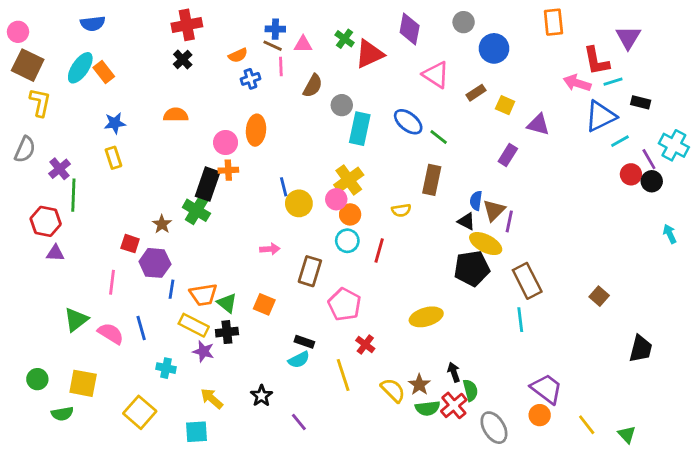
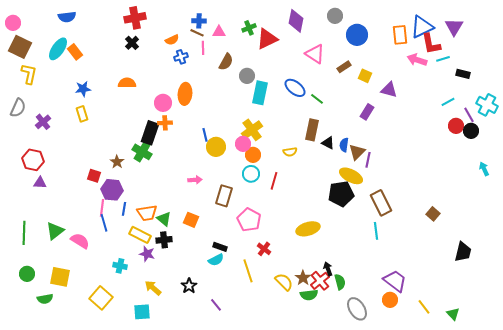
orange rectangle: (553, 22) -> (400, 35), moved
green cross: (345, 39) -> (249, 28), turned 32
blue triangle: (601, 116) -> (422, 27), moved
green line: (73, 195) -> (24, 233), moved
black triangle: (466, 221) -> (328, 143), moved
pink line: (112, 282) -> (102, 208), moved
blue line: (141, 328) -> (104, 223), moved
red cross: (454, 405) -> (320, 281), moved

